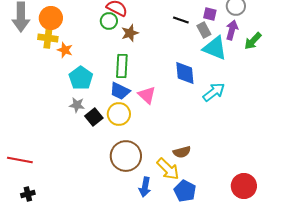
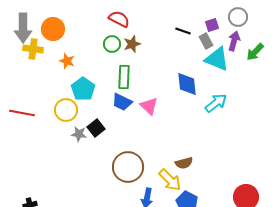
purple square: (210, 14) -> (212, 25), turned -32
green circle: (109, 21) -> (112, 44), moved
yellow cross: (48, 38) -> (33, 49), moved
gray star: (77, 105) -> (79, 134), moved
yellow circle: (119, 114) -> (66, 110), moved
red line: (20, 160) -> (22, 113), moved

